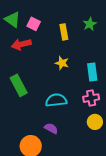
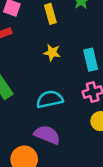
purple semicircle: (51, 128) -> (47, 135), size x1.5

